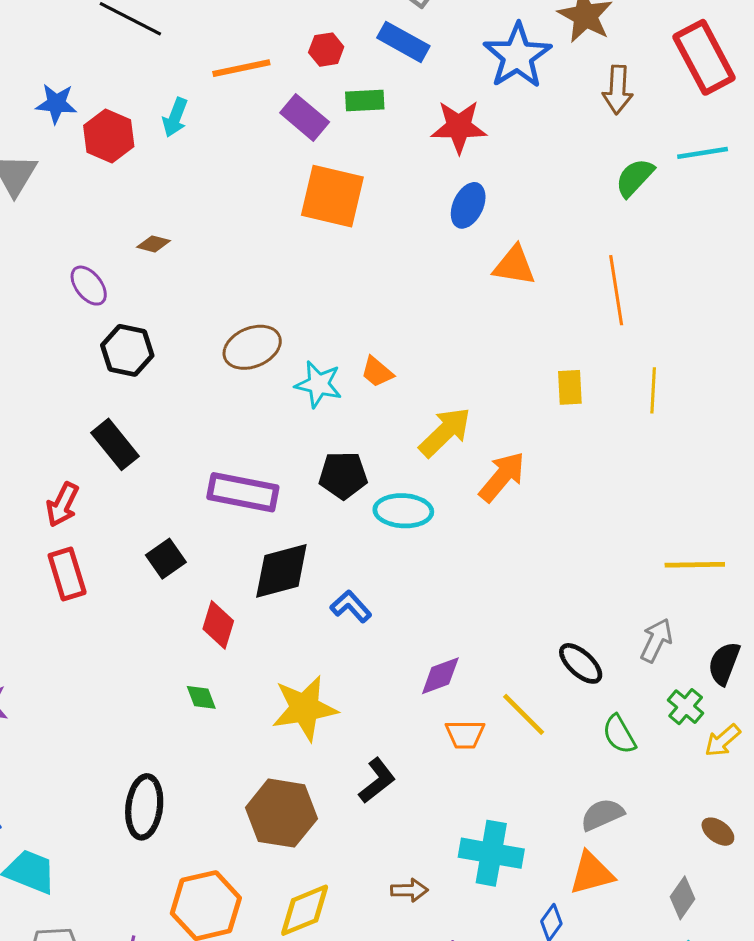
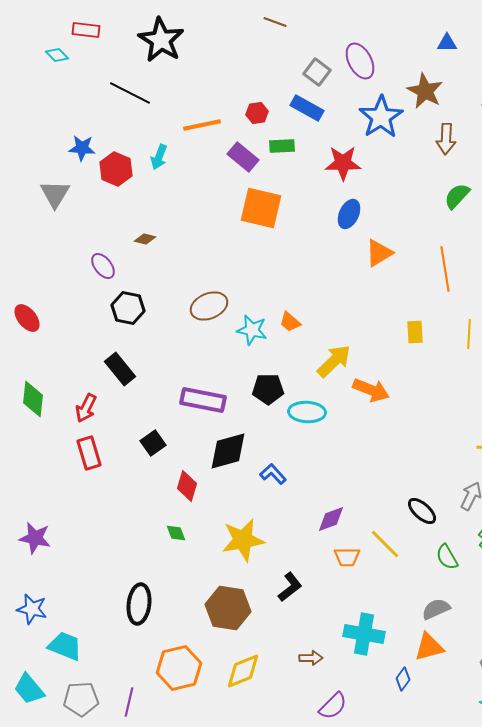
orange triangle: (514, 266) -> (379, 253), turned -40
orange arrow: (502, 477) -> (371, 390), turned 72

